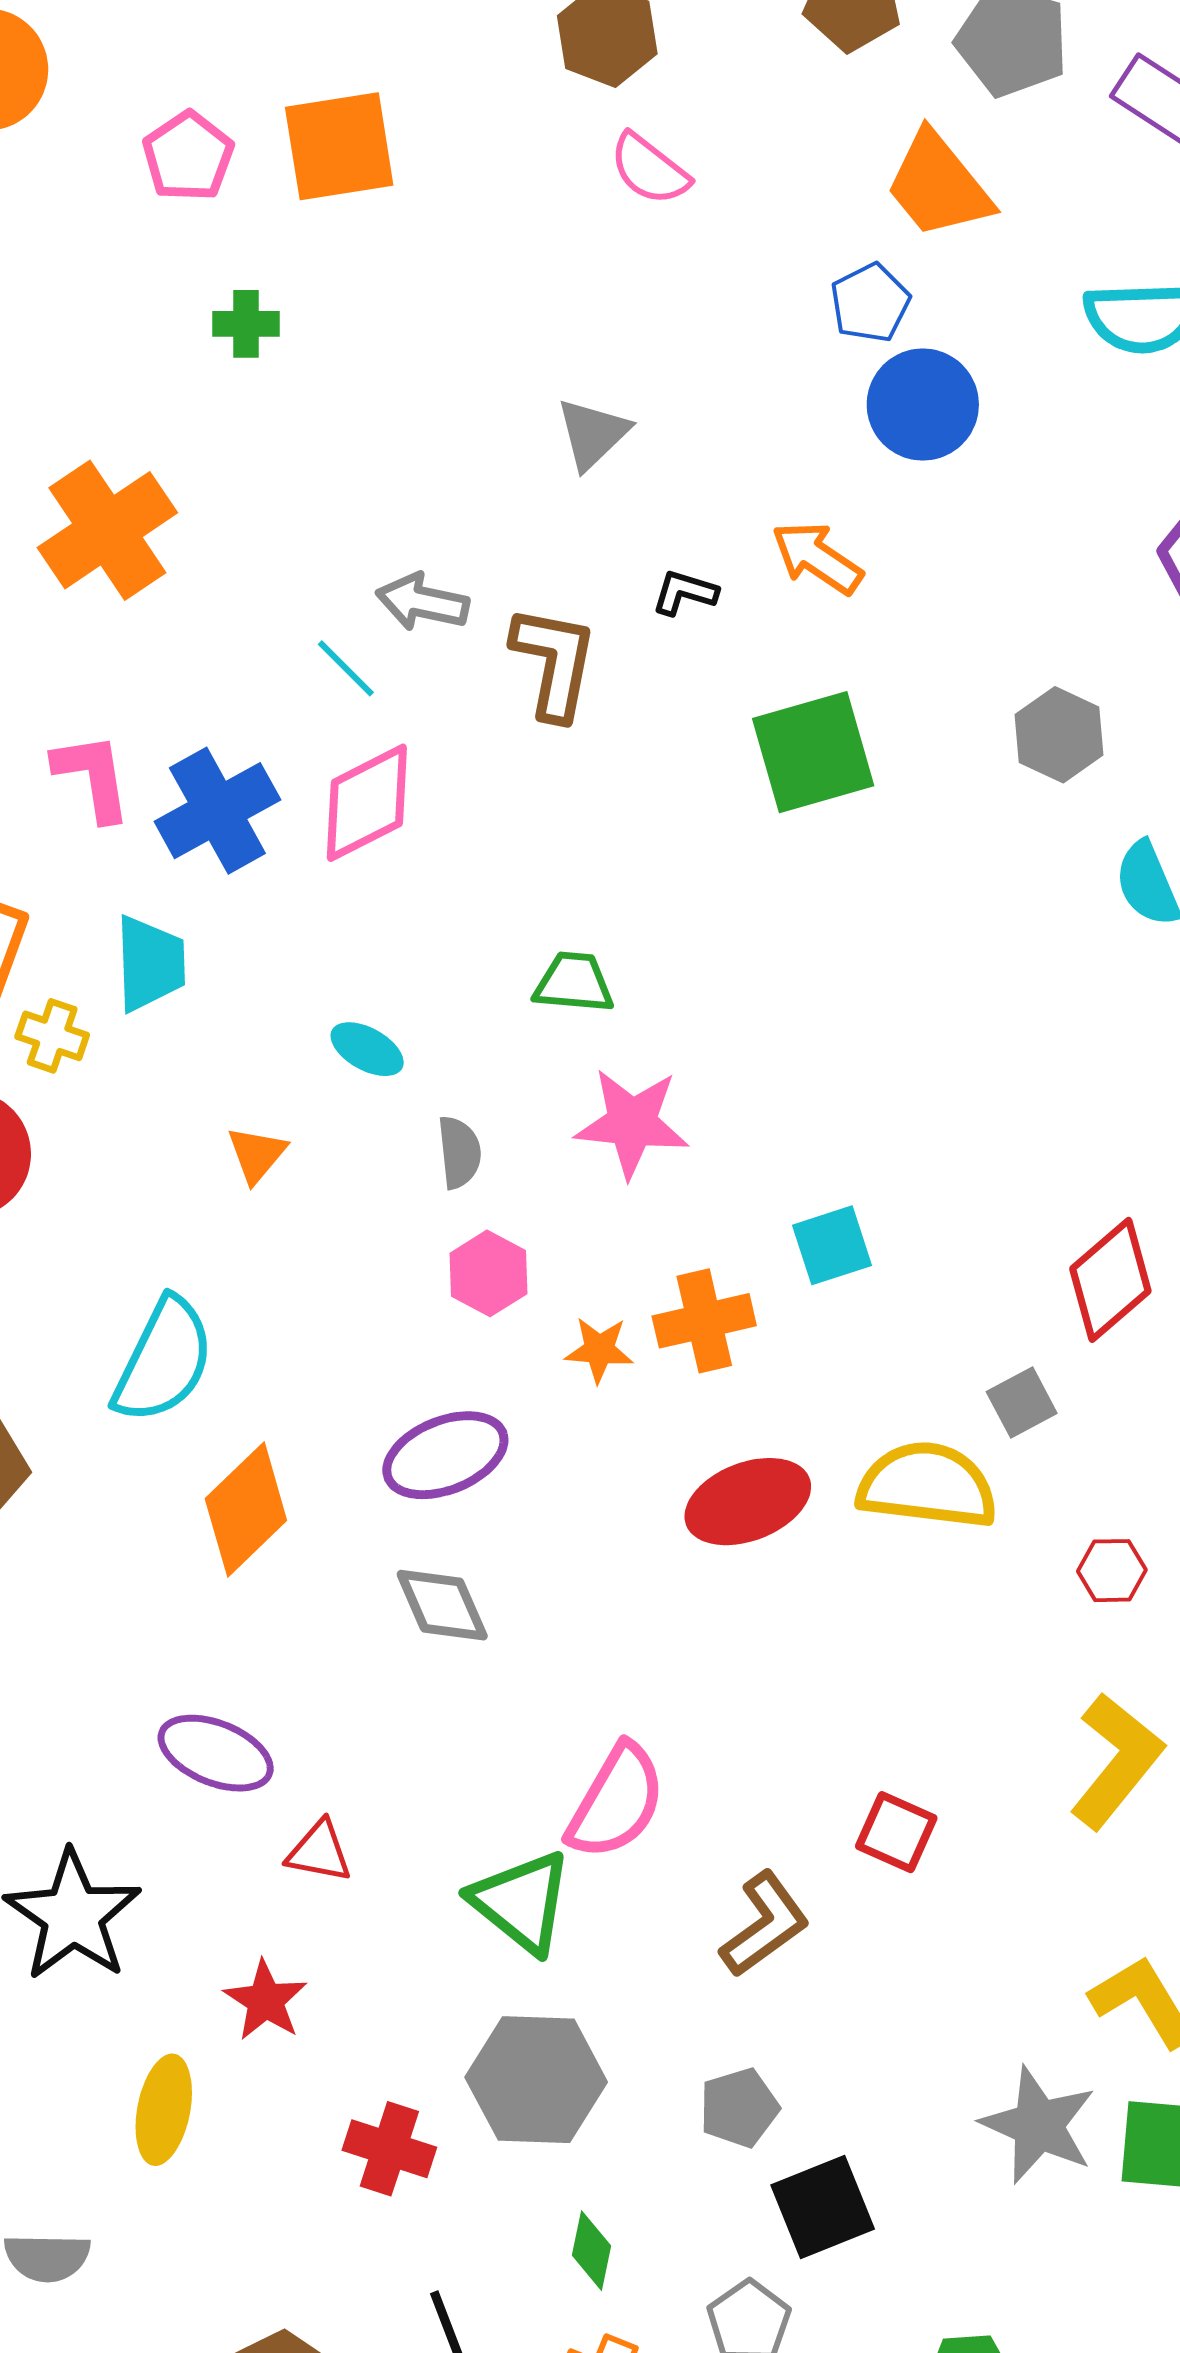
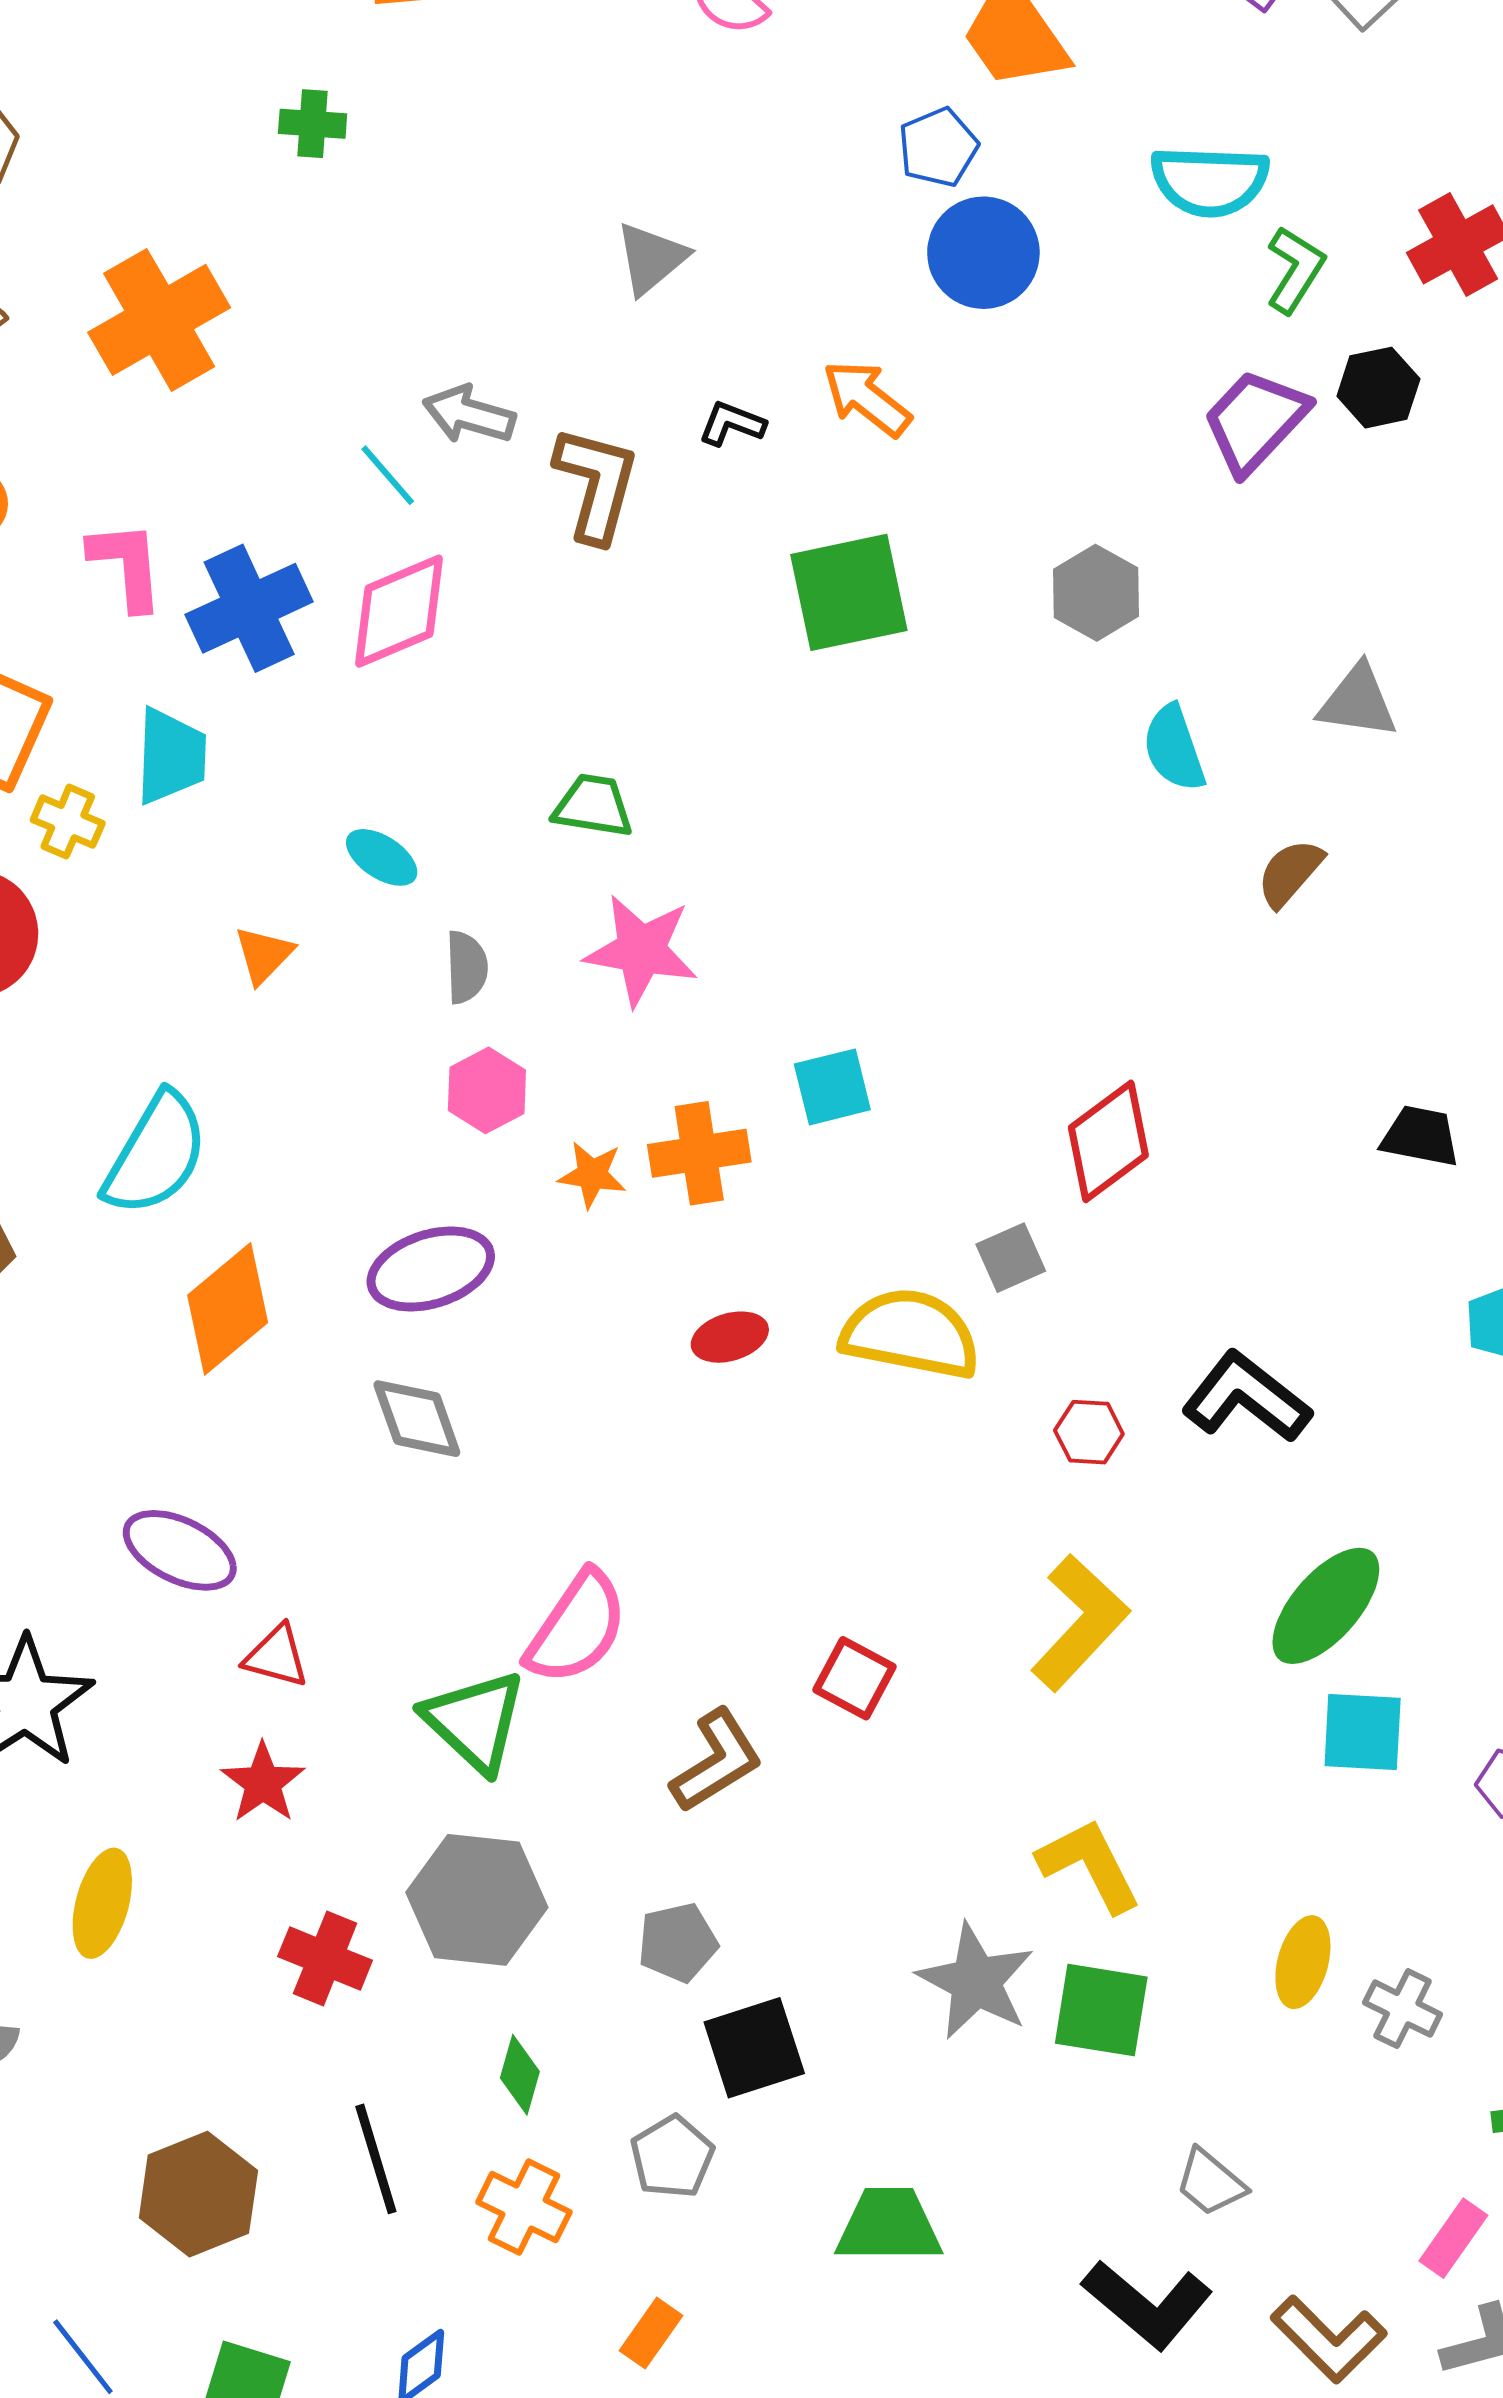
red ellipse: (748, 1502) -> (730, 1337), size x0.6
red star: (266, 2001) -> (263, 1783), moved

